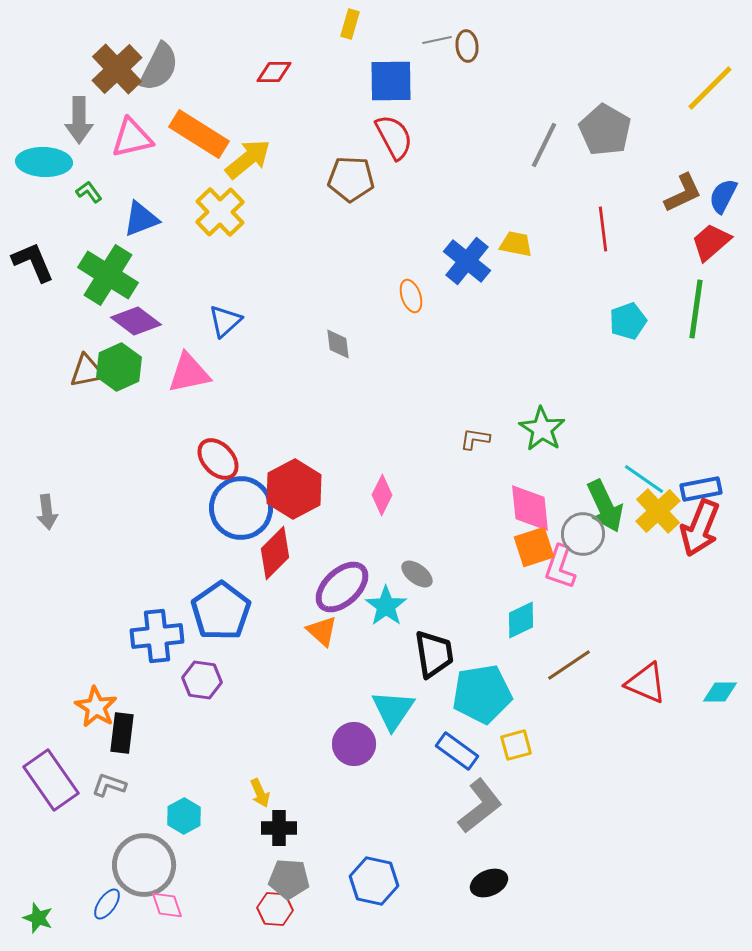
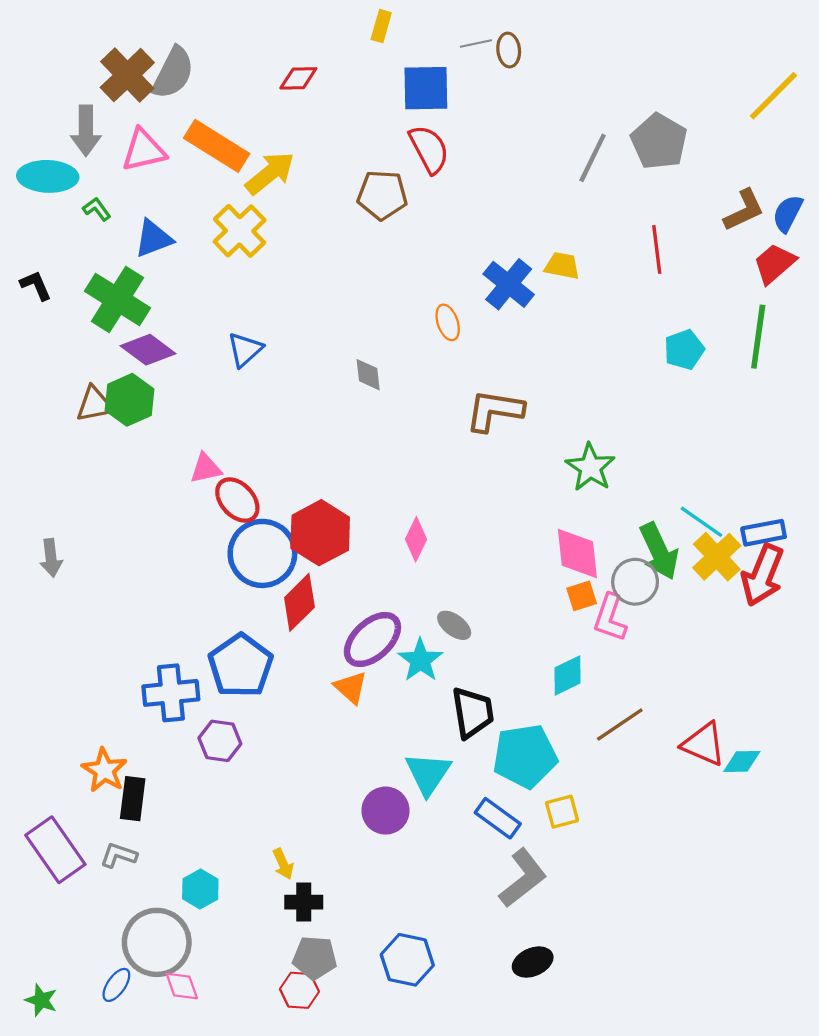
black L-shape: (33, 262) -> (36, 285), size x0.7
pink triangle: (189, 373) -> (206, 468), moved, size x0.7
brown L-shape: (475, 439) -> (494, 411), moved, size x1.8
orange square: (534, 547) -> (582, 596), size x0.7
cyan diamond: (720, 692) -> (742, 762), moved

